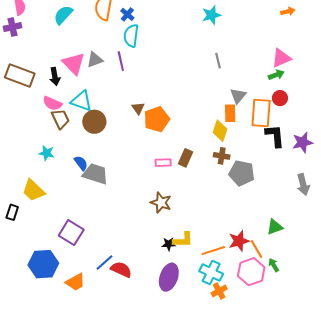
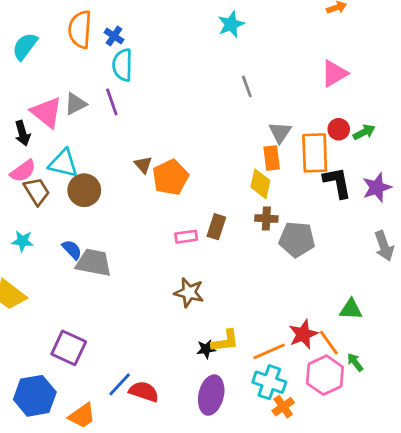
green arrow: (276, 75) -> (364, 132), moved
pink semicircle: (52, 103) -> (23, 171), turned -54
green triangle: (275, 227) -> (351, 309), turned 30

